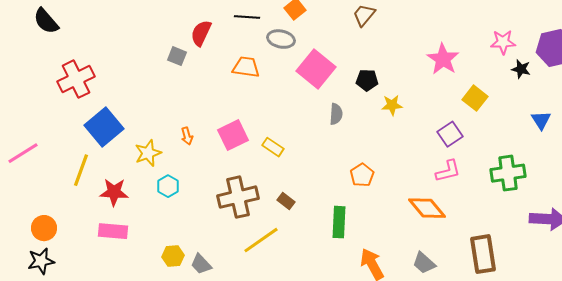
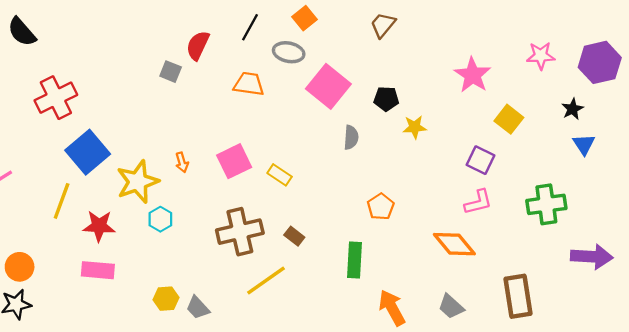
black line: (247, 17) -> (250, 27), turned -65
black star: (521, 69) -> (572, 109), moved, turned 30
purple square: (450, 134) -> (481, 160), turned -30
yellow star: (148, 153) -> (138, 182), size x1.4

